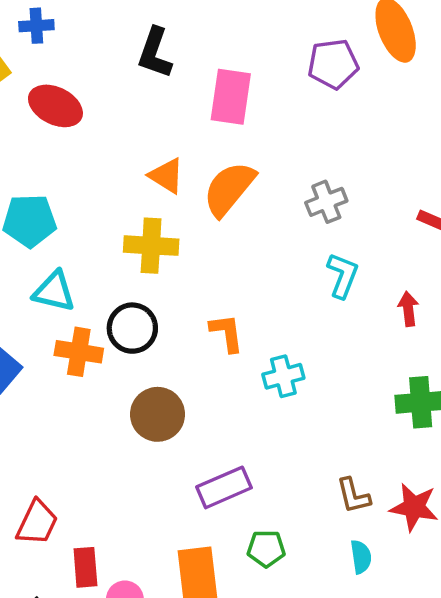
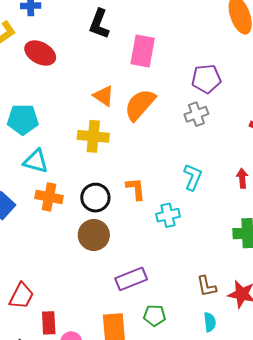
purple pentagon: (333, 64) -> (206, 79), moved
cyan L-shape: (343, 276) -> (193, 177), moved
black circle: (132, 328) -> (95, 198), moved

